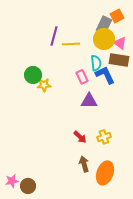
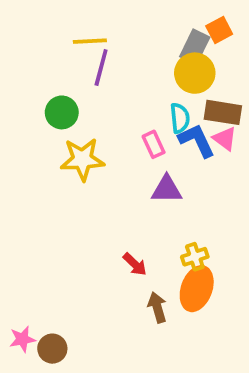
pink triangle: (120, 43) -> (225, 139), moved
yellow line: (71, 44) -> (90, 41), moved
green circle: (33, 75) -> (62, 112), moved
yellow star: (44, 85) -> (82, 159), size x1.6
red arrow: (80, 137) -> (135, 264), moved
orange ellipse: (105, 173) -> (197, 289), moved

